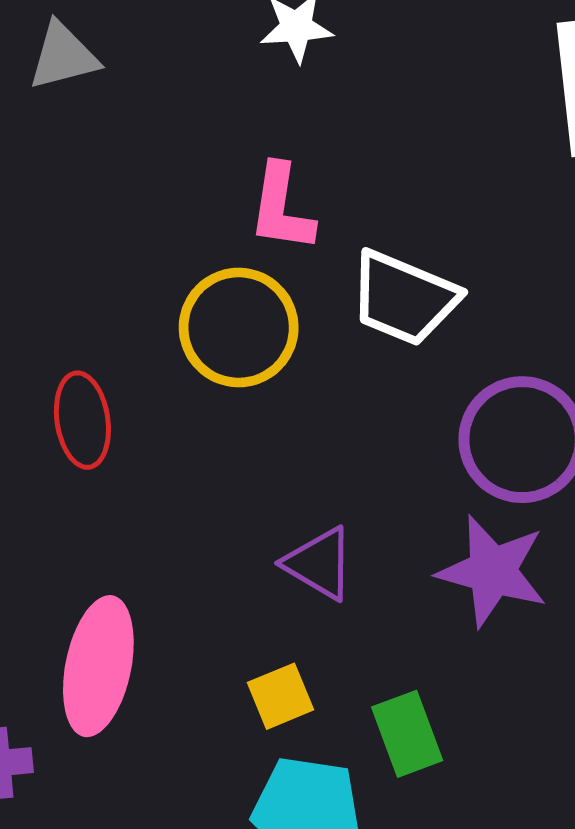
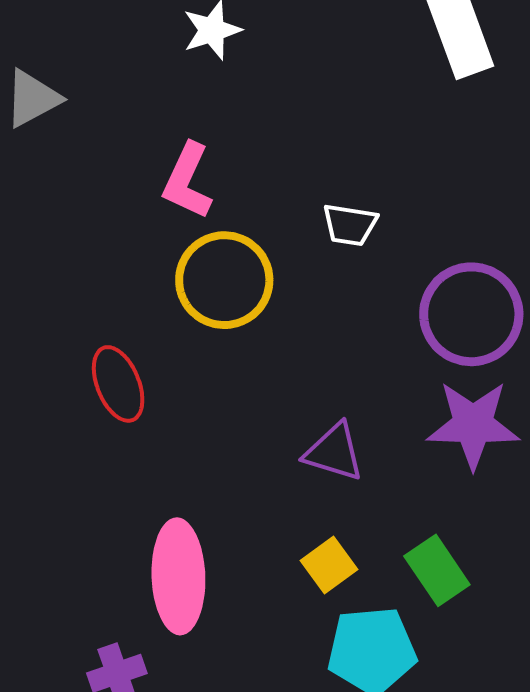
pink L-shape: (281, 208) -> (187, 181), moved, turned 30
white trapezoid: (404, 298) -> (350, 225), size x0.6

